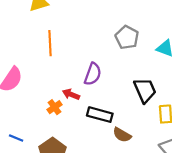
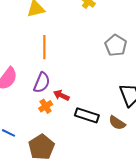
purple semicircle: (93, 74) -> (42, 83), moved
brown semicircle: (122, 135) -> (117, 123), moved

